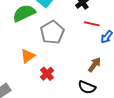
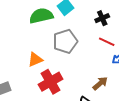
red cross: (47, 74) -> (50, 82), size x1.6

